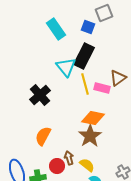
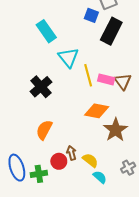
cyan rectangle: (56, 29) -> (46, 31), moved
black rectangle: (84, 56) -> (111, 31), moved
brown triangle: (118, 78) -> (123, 82), moved, turned -30
brown star: (90, 136) -> (116, 130), moved

